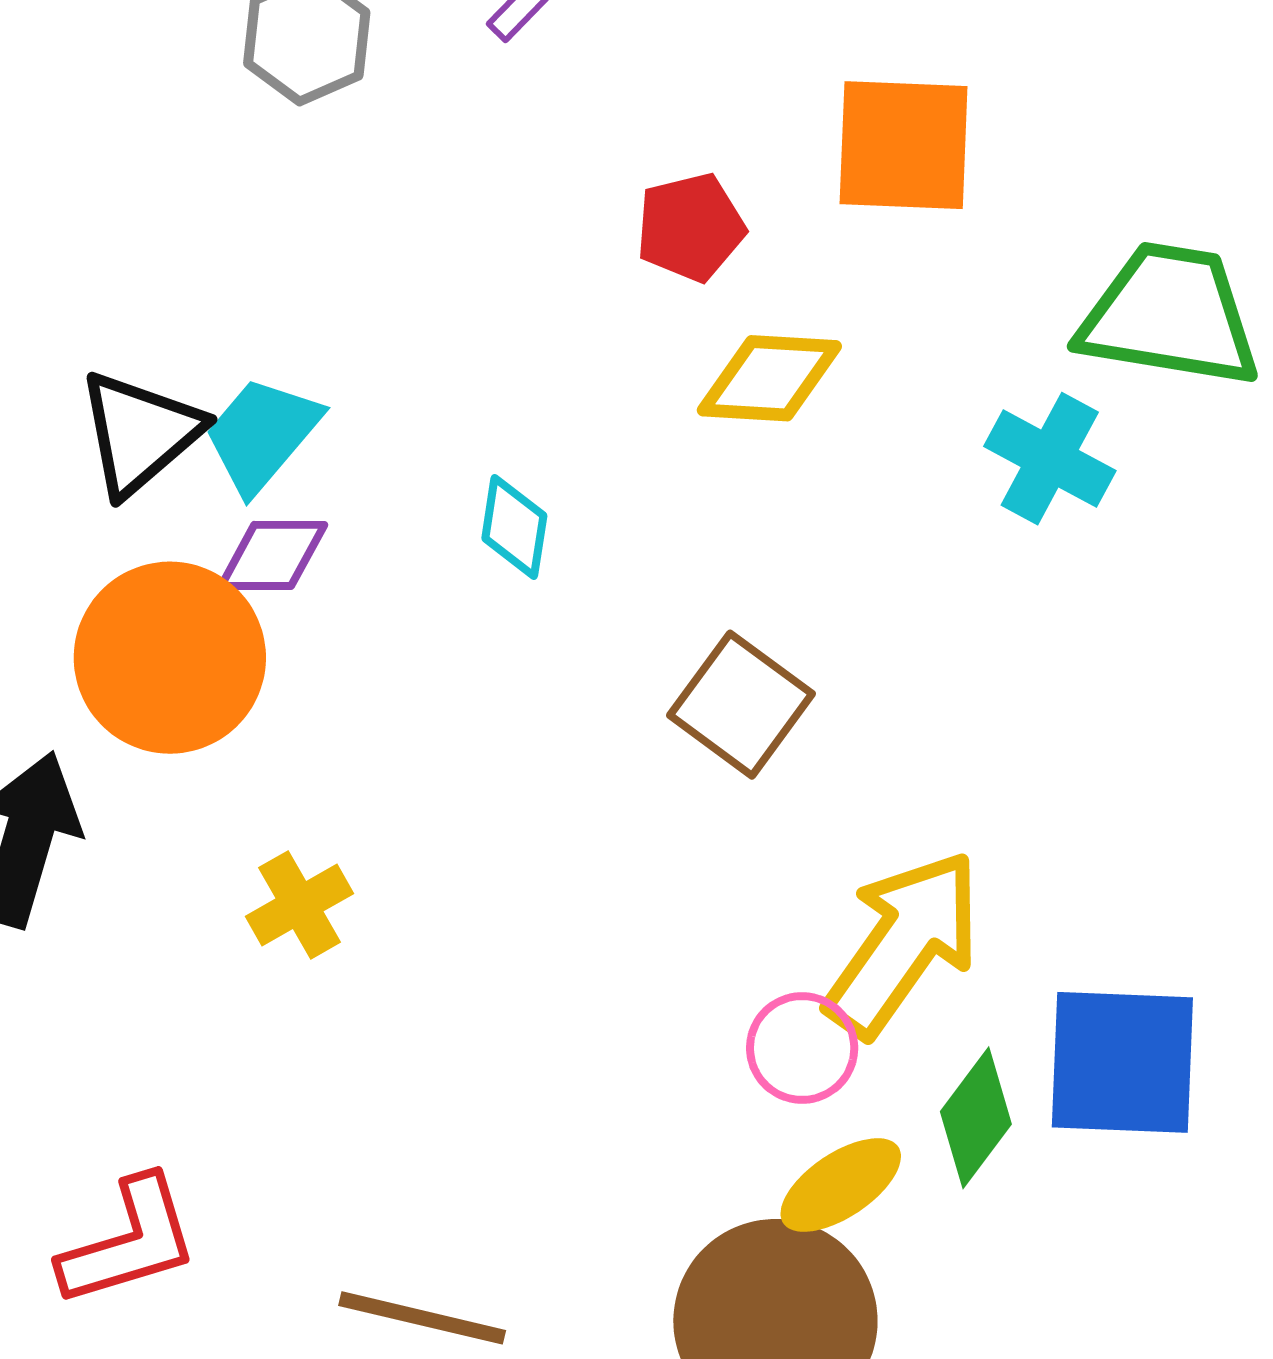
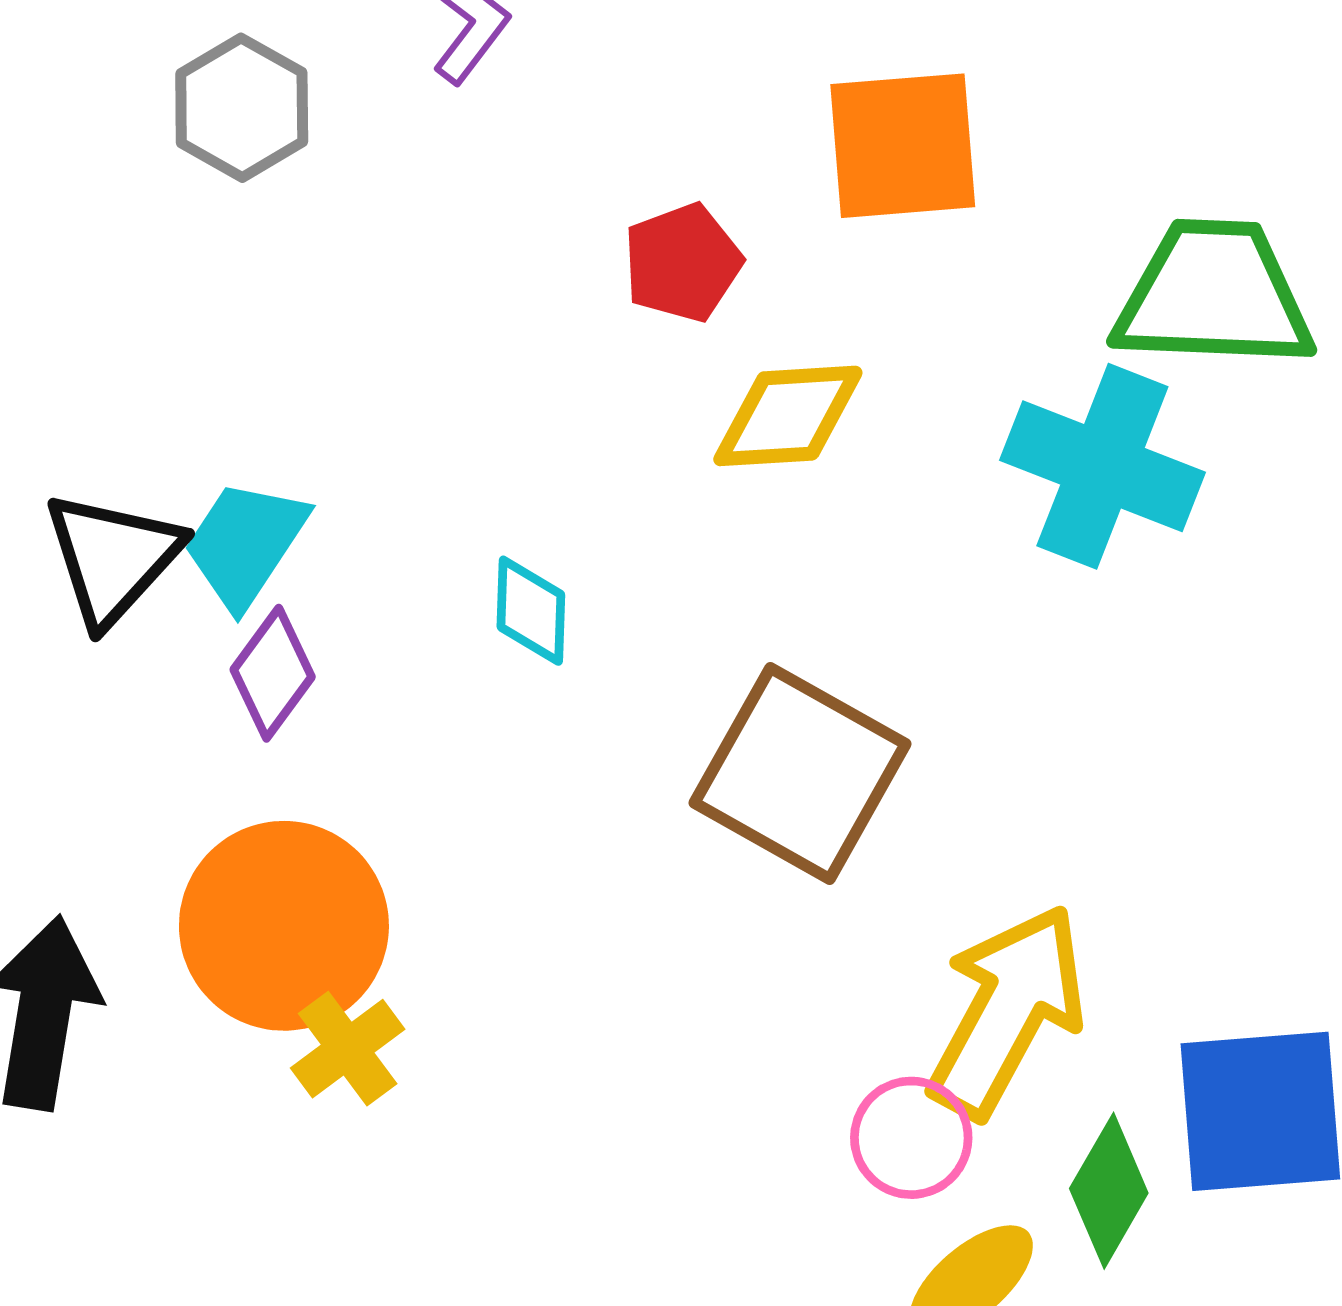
cyan cross: (1050, 459) -> (1102, 466), size x1.4
purple diamond: (273, 555) -> (273, 673), turned -47
orange circle: (170, 658) -> (284, 926), moved
brown square: (741, 705) -> (800, 773), size x1.4

